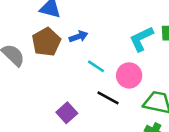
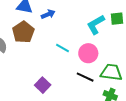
blue arrow: (78, 37) -> (48, 14), moved
black line: (108, 98) -> (85, 77), moved

